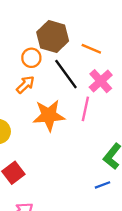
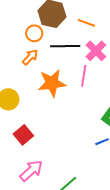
black line: (66, 74) -> (65, 46), turned -52

